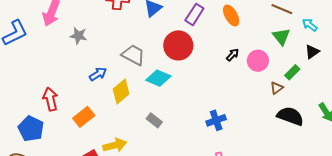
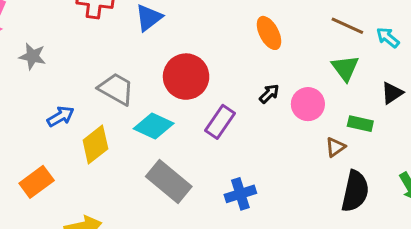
purple rectangle: (194, 14) -> (220, 122), moved
cyan arrow: (310, 25) -> (388, 38), moved
green rectangle: (292, 72) -> (360, 124), turned 56
black semicircle: (290, 116) -> (355, 191), turned 80
gray rectangle: (154, 120) -> (169, 182), moved, size x1.8

